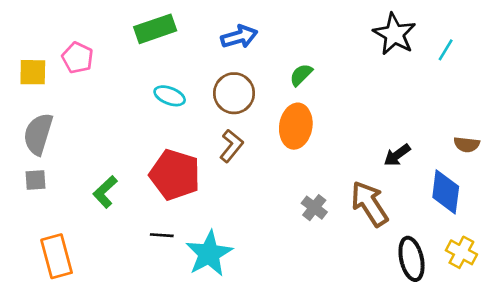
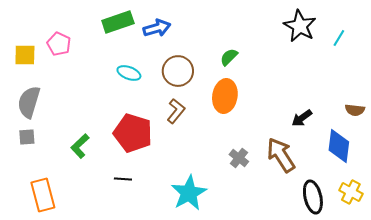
blue arrow: (239, 37) -> (157, 28), moved
cyan star: (209, 254) -> (189, 193), moved

